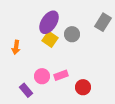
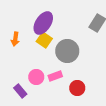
gray circle: (72, 34) -> (67, 51), moved, size x1.5
orange arrow: (16, 47) -> (15, 39), moved

